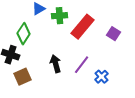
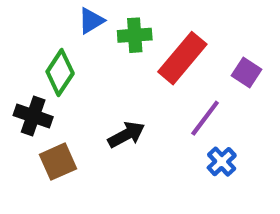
black arrow: (56, 64) -> (126, 135), turned 78
purple line: (82, 65) -> (205, 118), moved

